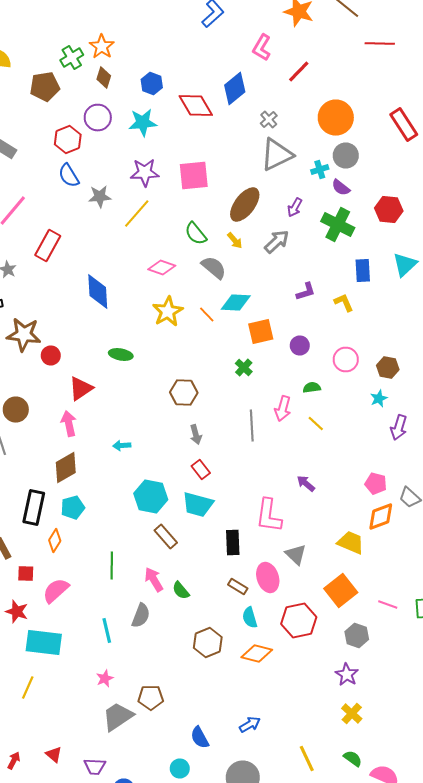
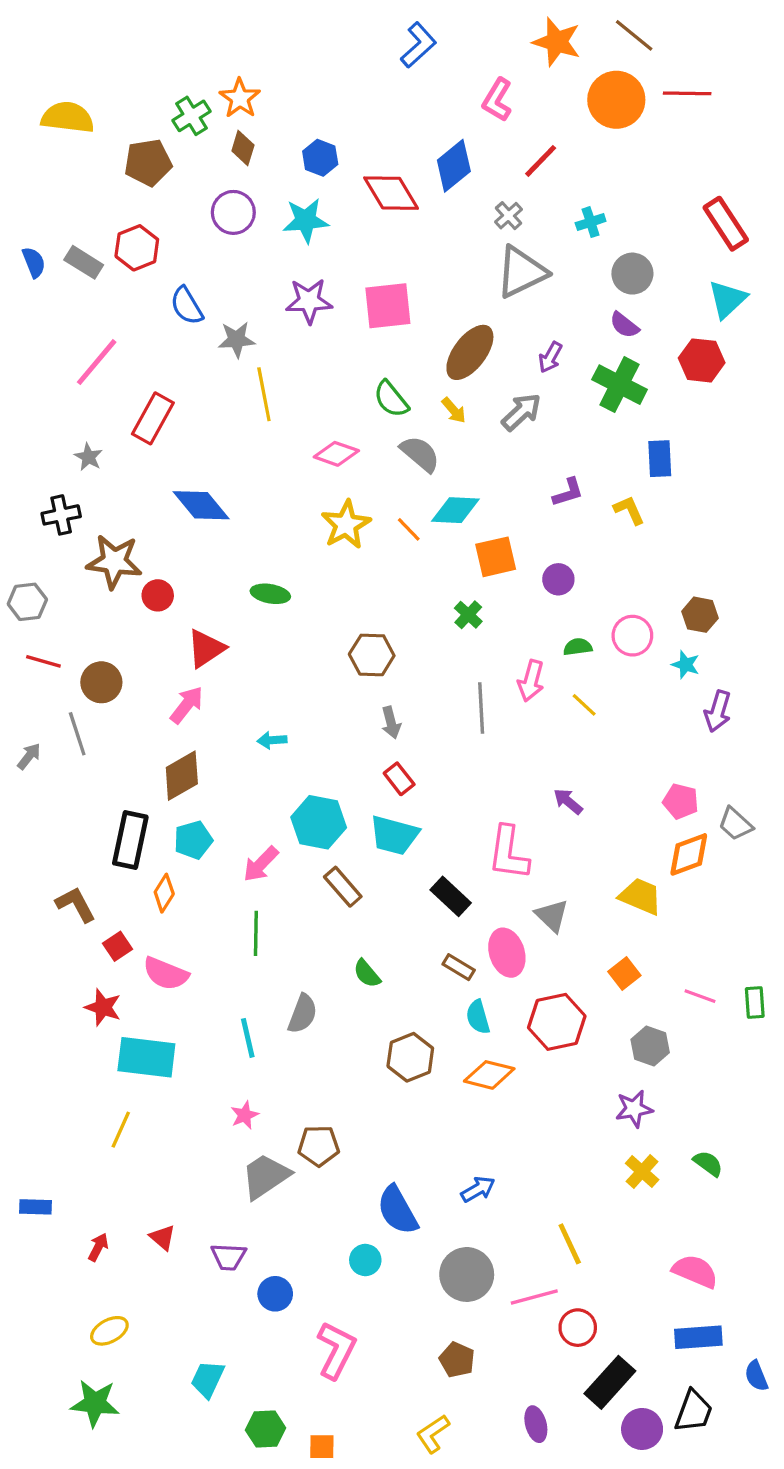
red line: (299, 72) -> (541, 161), moved
orange circle: (336, 118) -> (616, 100), moved
red hexagon: (68, 140) -> (137, 248), moved
cyan cross: (320, 170) -> (591, 222), moved
yellow line: (137, 214) -> (264, 394), moved, turned -52
cyan triangle: (405, 264) -> (727, 299), moved
blue diamond: (98, 292) -> (201, 505), moved, turned -36
pink circle: (346, 360) -> (632, 636), moved
cyan star: (379, 398) -> (686, 665), turned -30
pink arrow: (69, 424) -> (187, 705), turned 50
black rectangle: (233, 542) -> (451, 896), turned -45
red square: (26, 574) -> (117, 946), turned -36
pink arrow: (154, 580) -> (261, 864), moved, turned -105
pink semicircle: (56, 590) -> (166, 974), turned -116
orange square: (341, 590) -> (624, 974), size x0.6
purple star: (347, 674) -> (634, 1109), turned 30
blue semicircle: (200, 738) -> (397, 1210), size x1.4
green semicircle: (353, 758) -> (708, 1163), moved

